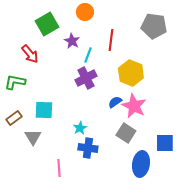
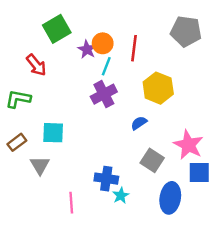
orange circle: (85, 12) -> (103, 43), moved
pink star: (134, 106) -> (188, 145), moved
cyan star: (80, 128) -> (121, 195), moved

